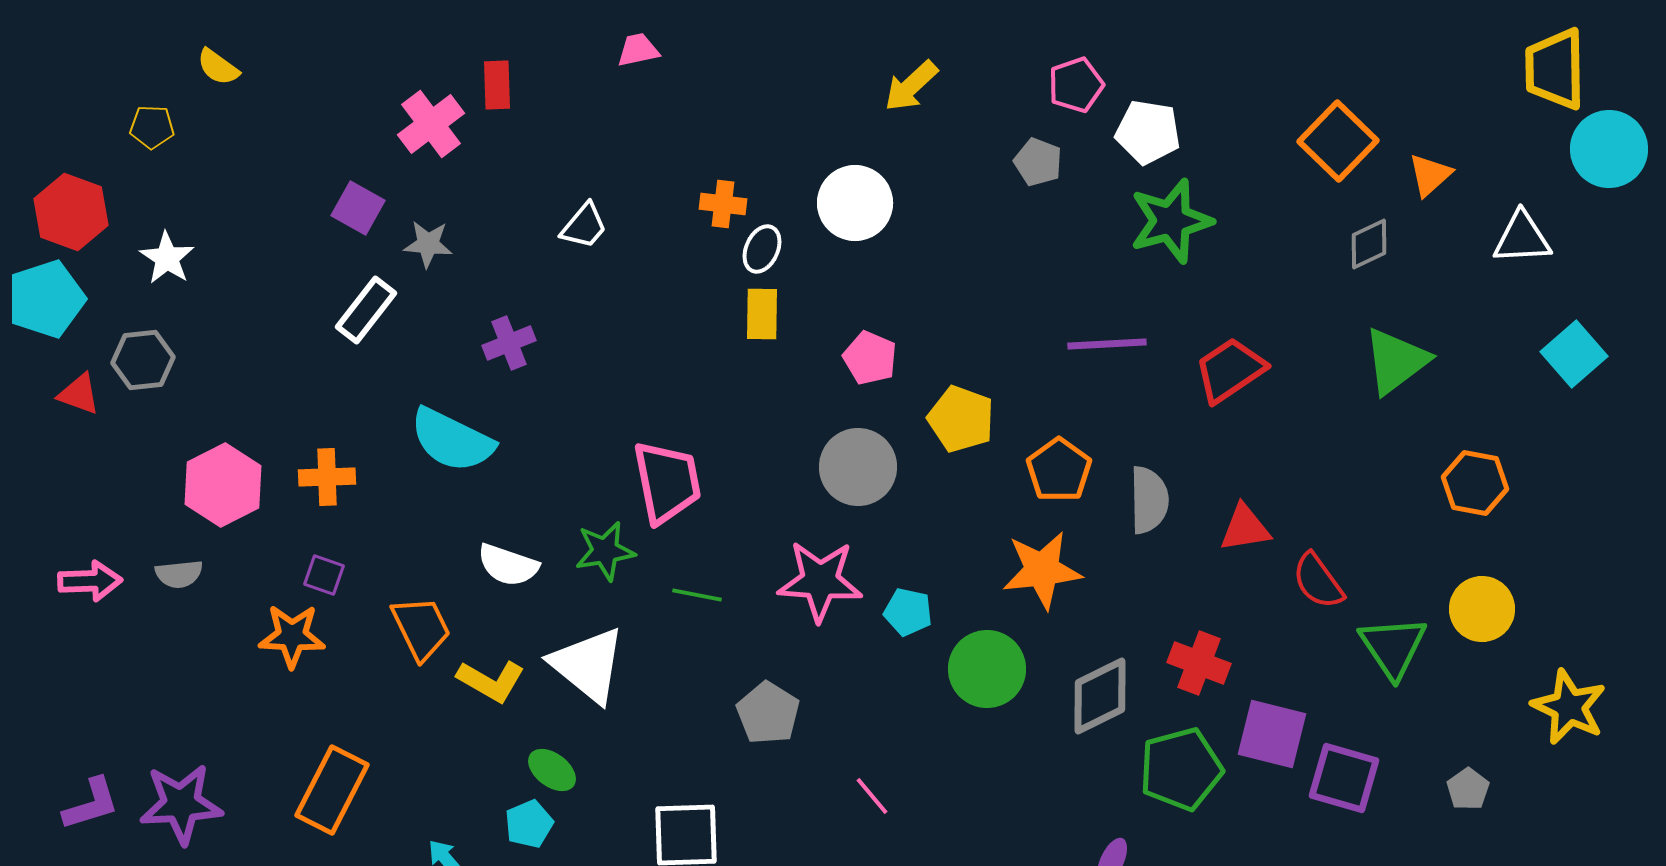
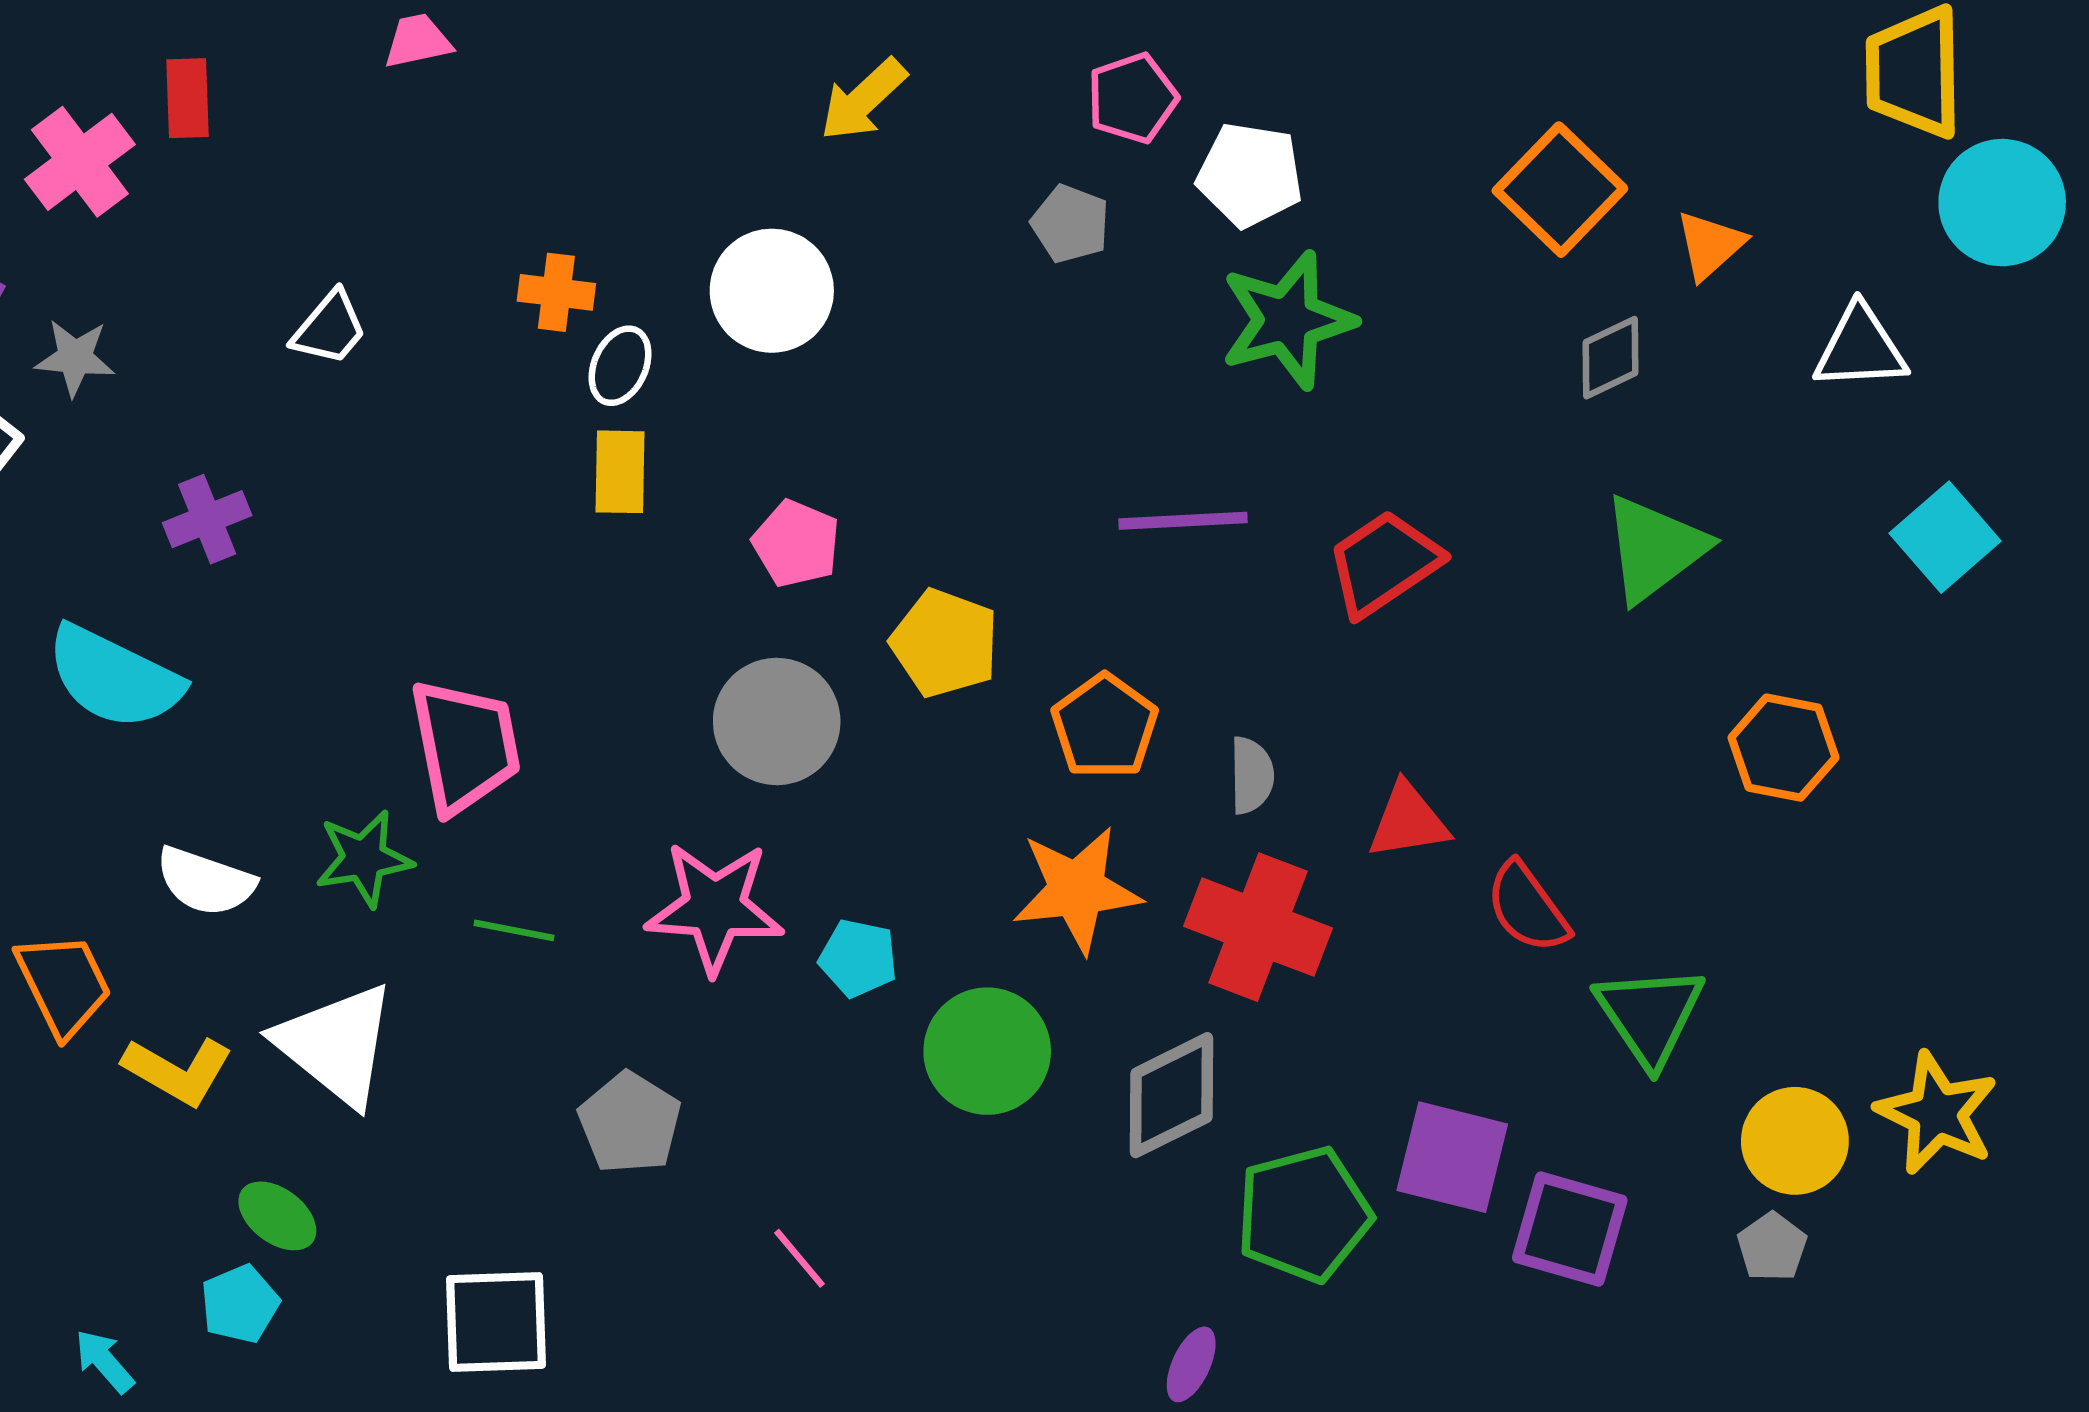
gray semicircle: (1149, 500) -> (1252, 775), size x0.7
yellow circle: (1482, 609) -> (1795, 1141), moved
red cross: (1199, 663) -> (1258, 927), moved, size x1.4

